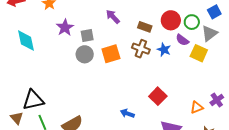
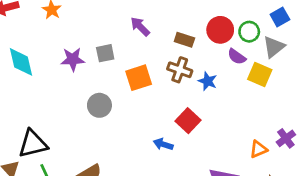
purple star: (65, 28) -> (73, 59), moved, turned 30
blue star: (164, 50) -> (208, 81), moved
gray circle: (85, 54) -> (99, 105), moved
red square: (158, 96) -> (188, 121), moved
blue arrow: (127, 113) -> (163, 144), moved

